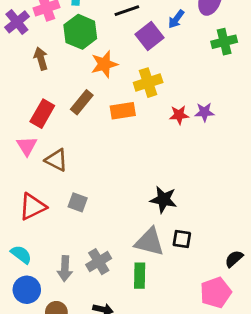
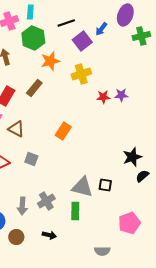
green cross: (224, 42) -> (141, 36), moved
orange rectangle: (123, 111) -> (63, 131), moved, turned -48
black star: (164, 200) -> (132, 157), moved, turned -30
black semicircle: (234, 259) -> (142, 176), moved

